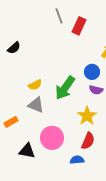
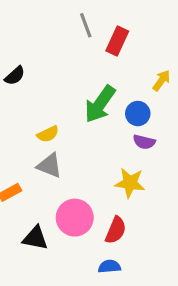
green arrow: (65, 88) -> (100, 104), moved
yellow star: (87, 116) -> (130, 183), turned -30
red semicircle: (88, 141) -> (116, 230), moved
blue semicircle: (77, 160) -> (109, 266), moved

